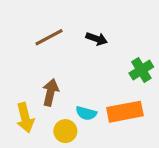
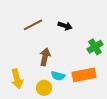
brown arrow: (50, 92) -> (45, 57), moved

